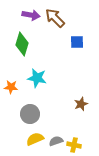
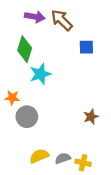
cyan star: (37, 78) -> (40, 74), moved, turned -30
gray circle: (30, 114) -> (27, 117), moved

